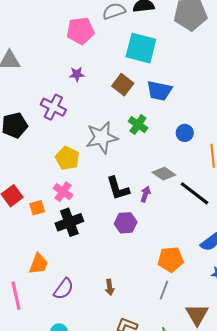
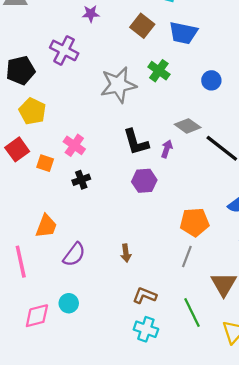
yellow pentagon: (67, 158) -> (32, 111), moved
orange square: (37, 208) -> (45, 163), turned 35
black cross: (69, 222) -> (81, 180), size x0.6

